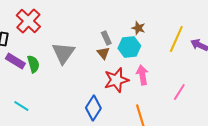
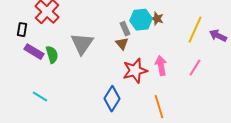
cyan hexagon: (129, 47) -> (141, 20), moved
pink line: (179, 92) -> (195, 68), moved

